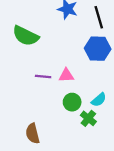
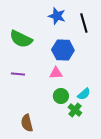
blue hexagon: (98, 49) -> (63, 50), moved
purple line: (43, 77) -> (18, 74), moved

